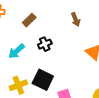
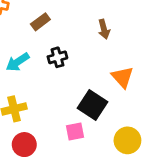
black square: (43, 80) -> (93, 105), moved

